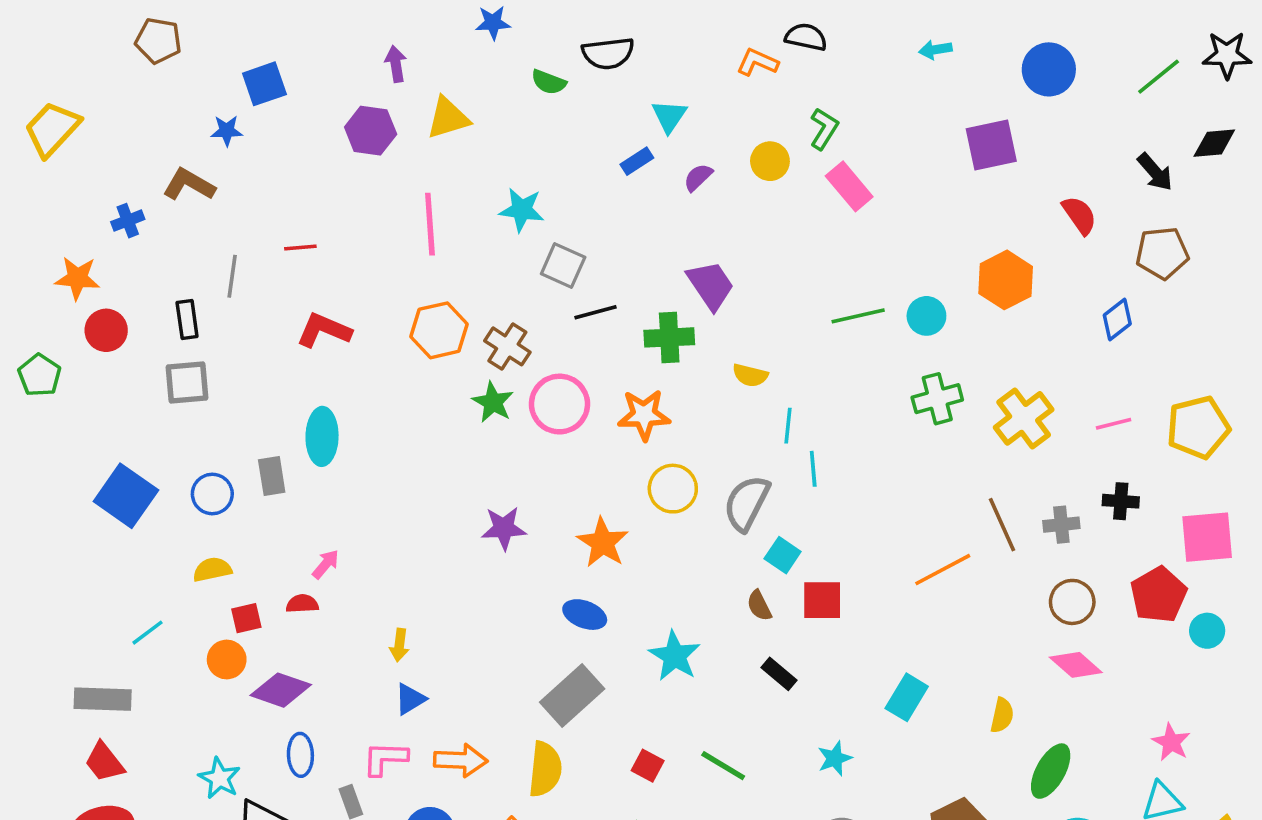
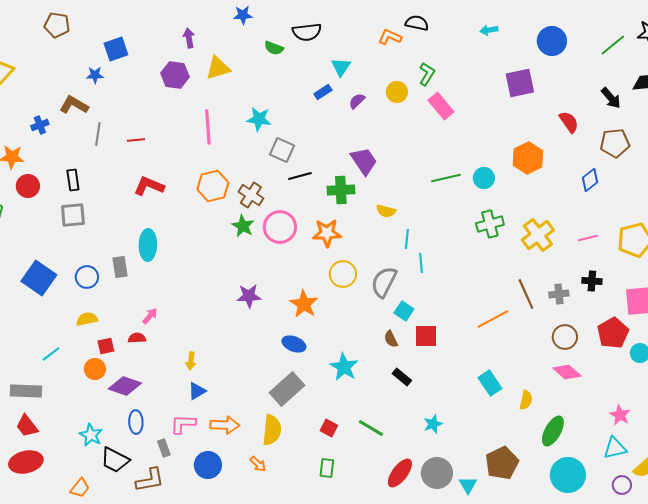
gray line: (232, 276) -> (98, 134), moved
cyan rectangle: (907, 697) -> (490, 383), moved, turned -65

